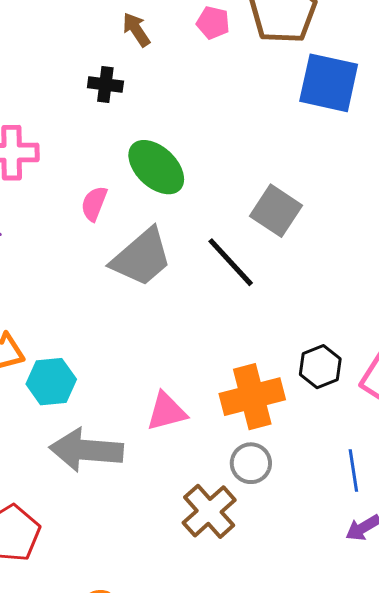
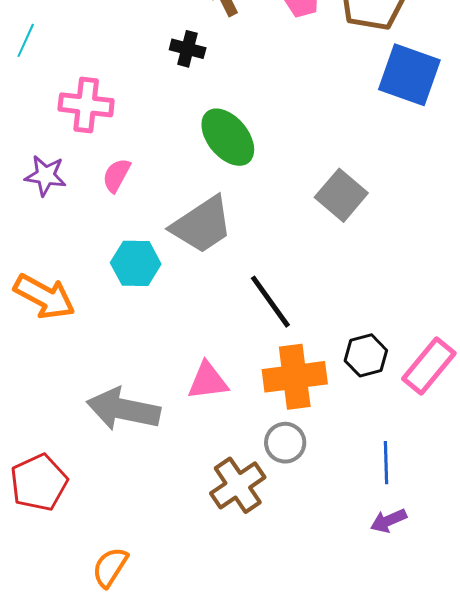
pink semicircle: (94, 204) -> (116, 175), moved
black line: (231, 262) -> (270, 302), moved
cyan hexagon: (51, 382) -> (136, 263), moved

